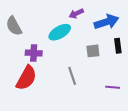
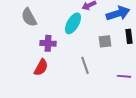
cyan ellipse: (60, 32) -> (73, 23), turned -30
red semicircle: (26, 78) -> (41, 67), size x0.7

